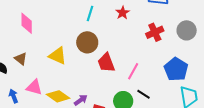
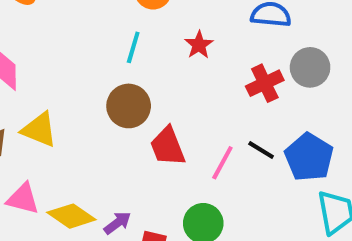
gray circle: (187, 30) -> (310, 67), moved
yellow triangle: (58, 56) -> (39, 130), moved
black line: (144, 94) -> (261, 150), moved

